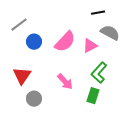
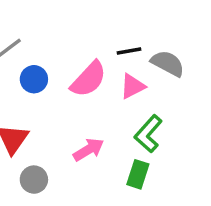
black line: (98, 13) -> (129, 51), moved
pink arrow: (65, 82) -> (88, 150), turned -78

